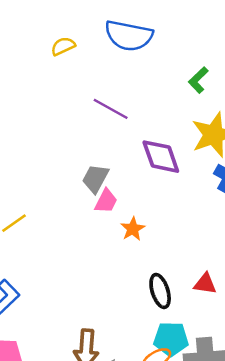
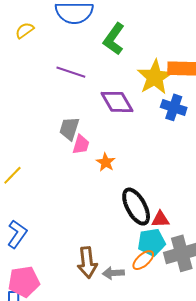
green L-shape: (198, 80) -> (114, 39), moved, size x1.5
red triangle: (205, 284) -> (160, 219), moved
black ellipse: (160, 291) -> (136, 207), size x1.4

